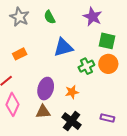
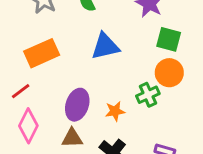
orange rectangle: (20, 54) -> (42, 53), size x1.6
green cross: (86, 66) -> (148, 95), moved

